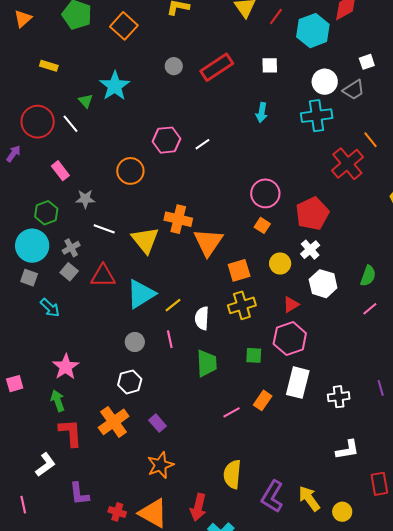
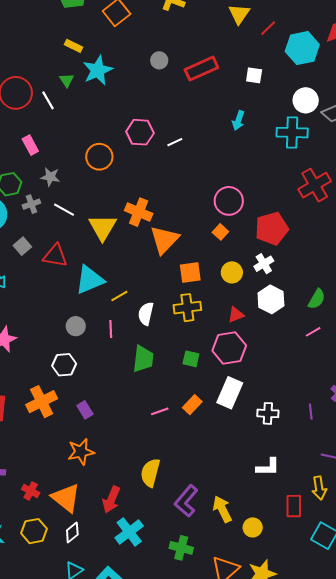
yellow rectangle: (49, 66) -> (73, 46), moved
gray cross: (71, 248) -> (31, 204), moved

